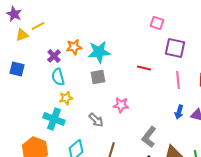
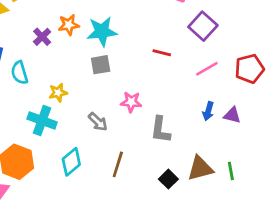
purple square: (175, 48) -> (203, 26), turned 30
cyan semicircle: (58, 77) -> (19, 73), moved
pink line: (178, 80) -> (207, 69), turned 66
gray L-shape: (149, 137) -> (160, 130), moved, turned -30

